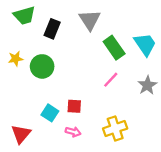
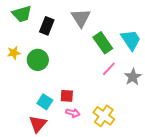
pink line: (111, 80) -> (109, 69), moved
yellow cross: (115, 128) -> (104, 116), turned -35
pink arrow: (73, 132) -> (73, 113), moved
red triangle: (21, 134) -> (38, 124), moved

